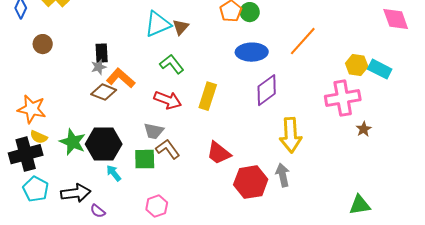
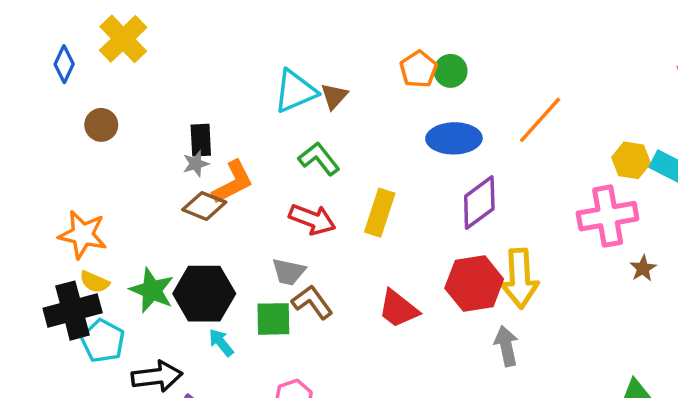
orange L-shape: (121, 78) -> (233, 182), turned 112
red hexagon: (251, 182) -> (474, 284), moved
cyan pentagon: (36, 189) -> (103, 341), moved

